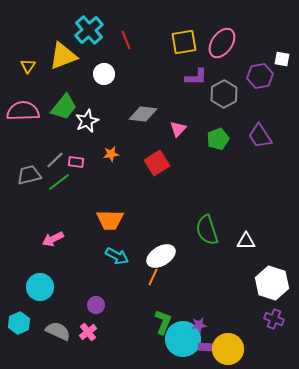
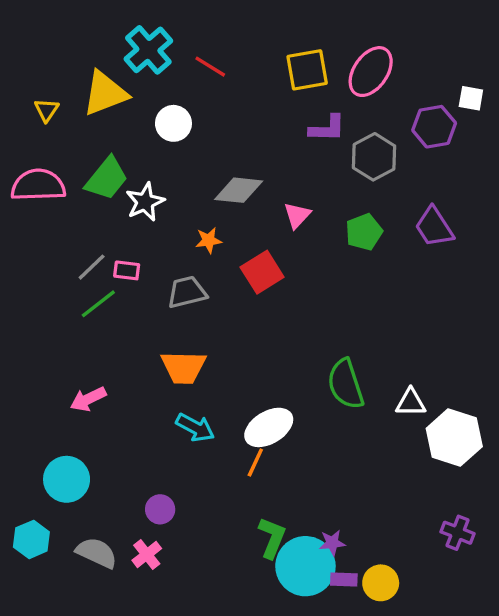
red line: (126, 40) -> (210, 67), turned -36
orange star: (111, 154) -> (209, 240), moved
gray trapezoid: (29, 175) -> (187, 292), moved
white hexagon: (272, 283) -> (454, 437), moved
yellow circle: (228, 349) -> (381, 583), size x0.7

